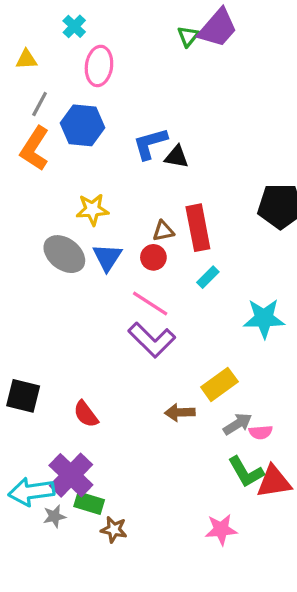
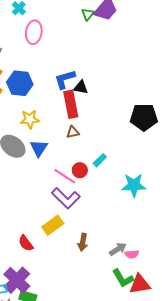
blue hexagon: (82, 125) -> (20, 83), moved
red rectangle: (198, 228) -> (71, 104), moved
red circle: (153, 257) -> (80, 170), moved
yellow rectangle: (219, 384) -> (53, 225), moved
brown arrow: (180, 412) -> (83, 242), turned -78

